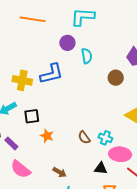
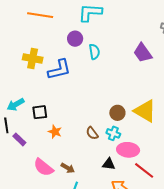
brown circle: (116, 78) -> (117, 113), moved
yellow cross: (22, 80) -> (33, 59), moved
pink semicircle: (21, 169) -> (43, 167), moved

